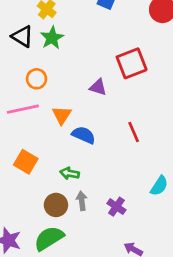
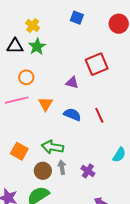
black triangle: (22, 36) -> (15, 46), turned -30
blue semicircle: (84, 135) -> (72, 115), moved
orange square: (26, 162) -> (19, 151), moved
green arrow: (70, 173) -> (52, 147), size x1.5

